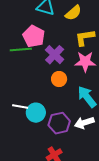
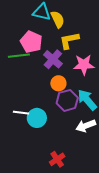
yellow semicircle: (73, 13) -> (58, 19), moved, turned -72
yellow L-shape: (85, 38) -> (69, 40), moved
purple hexagon: (59, 123) -> (67, 100), moved

